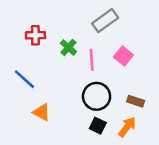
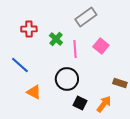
black circle: (97, 96) -> (67, 79), moved
brown rectangle: (136, 101) -> (120, 83), moved

